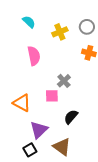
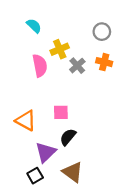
yellow cross: (60, 32) -> (60, 49), moved
gray cross: (64, 81) -> (77, 66), moved
black semicircle: (71, 117) -> (68, 137), moved

